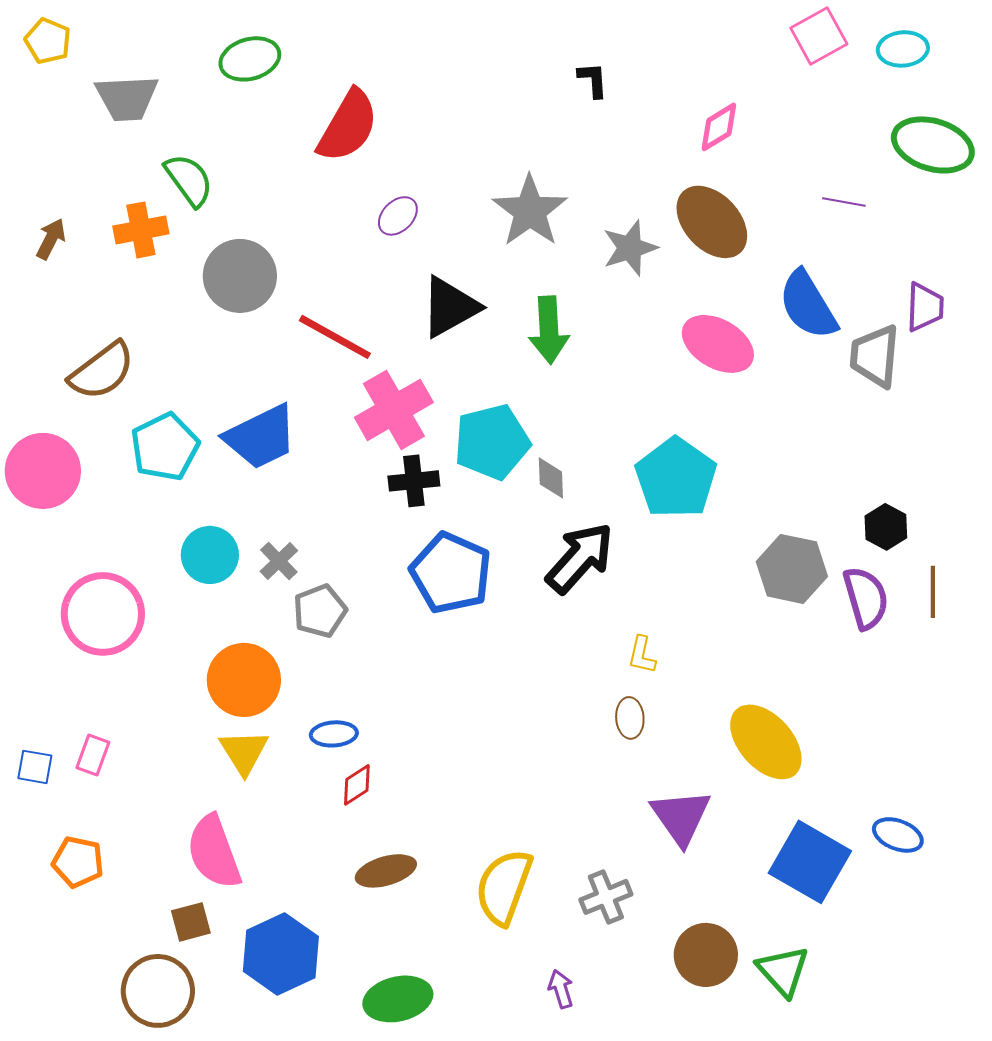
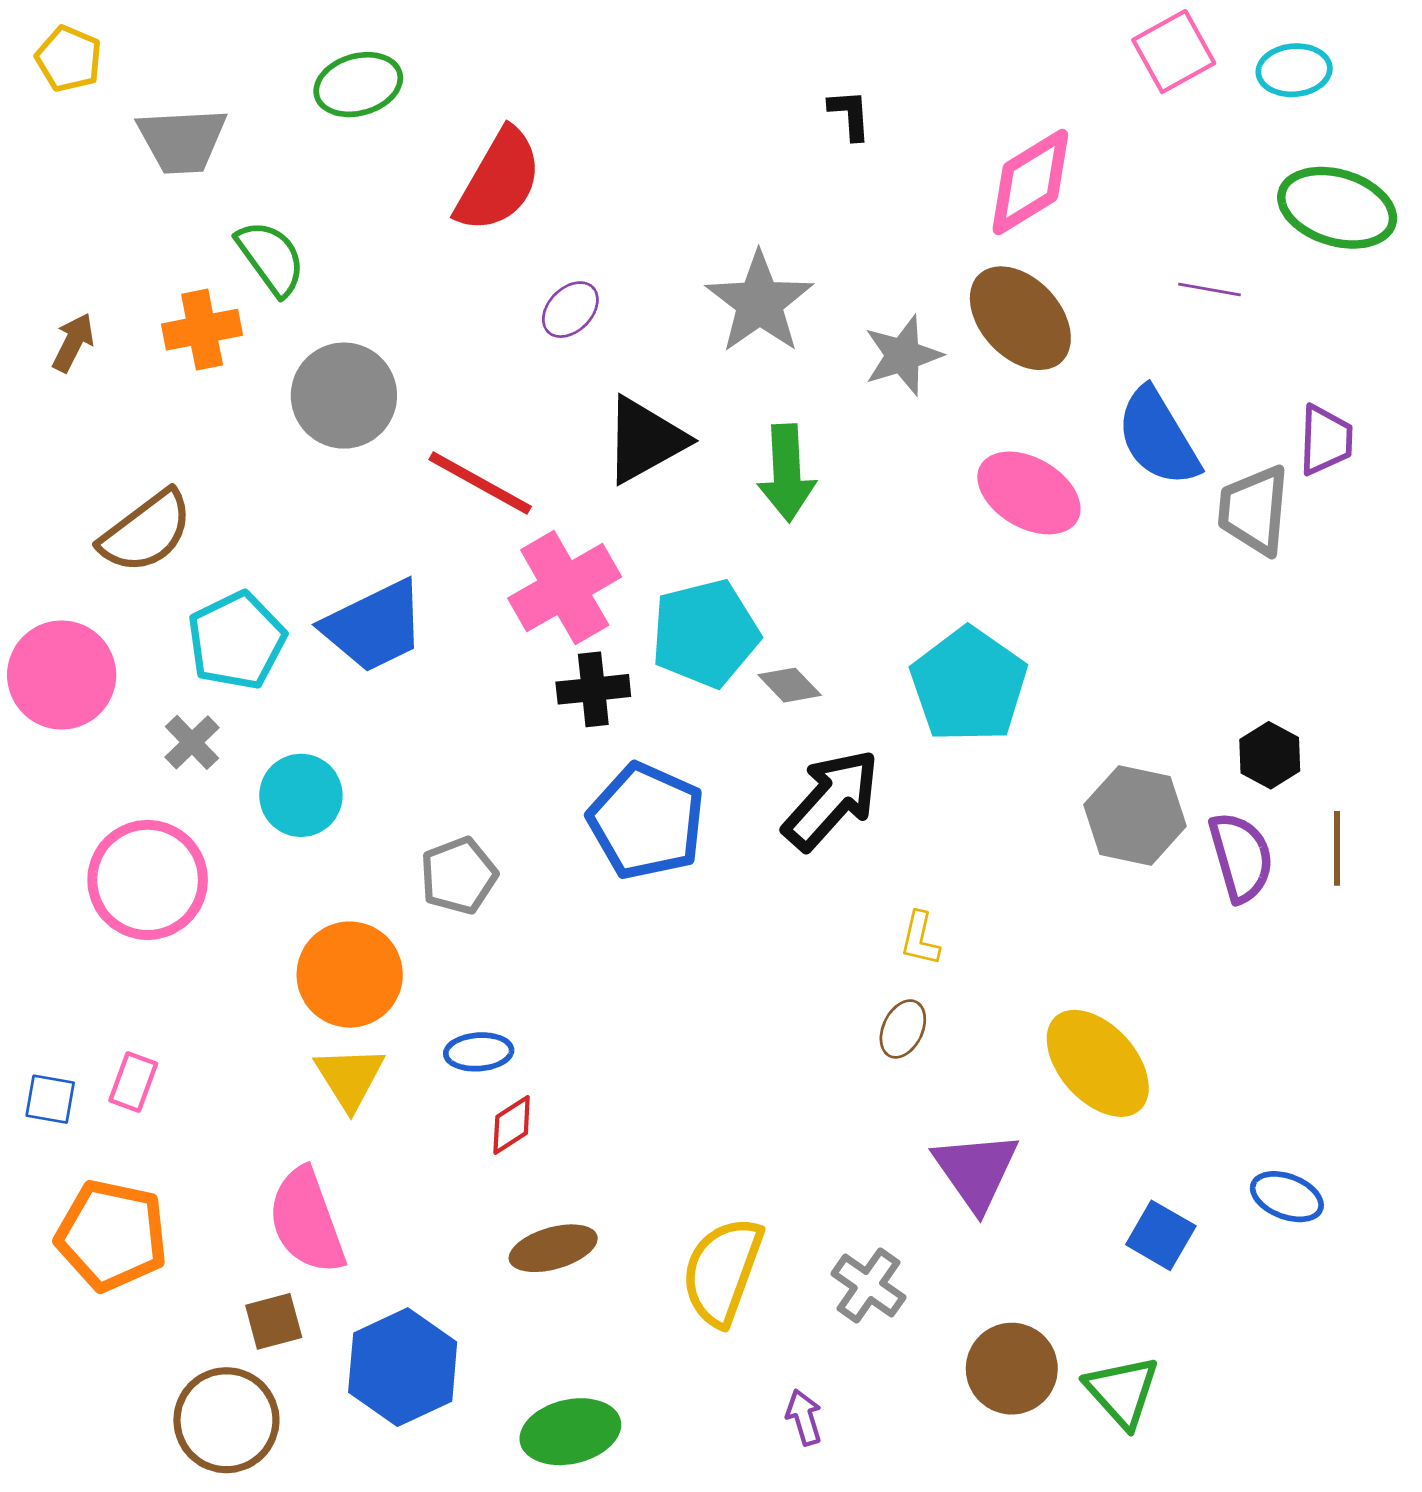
pink diamond: (719, 127) -> (1030, 182), size x1.5
gray diamond: (551, 478) -> (790, 685), turned -42
gray cross: (279, 561) -> (192, 742), moved
brown ellipse: (630, 718) -> (903, 1029), turned 30
orange pentagon: (78, 862) -> (112, 1235), size x1.5
blue square: (810, 862) -> (1161, 1235), size x0.6
gray cross: (606, 897) -> (868, 1285), turned -33

